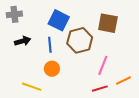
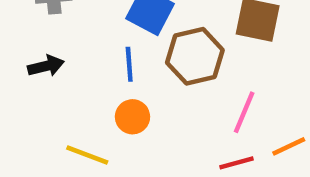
black arrow: (23, 41) -> (46, 66), moved

